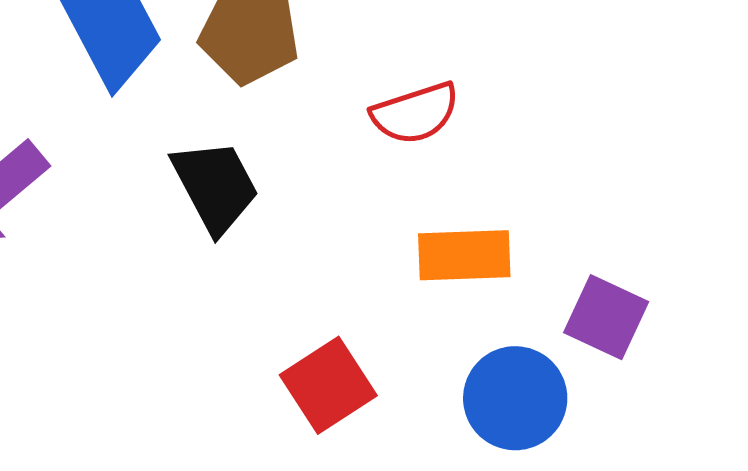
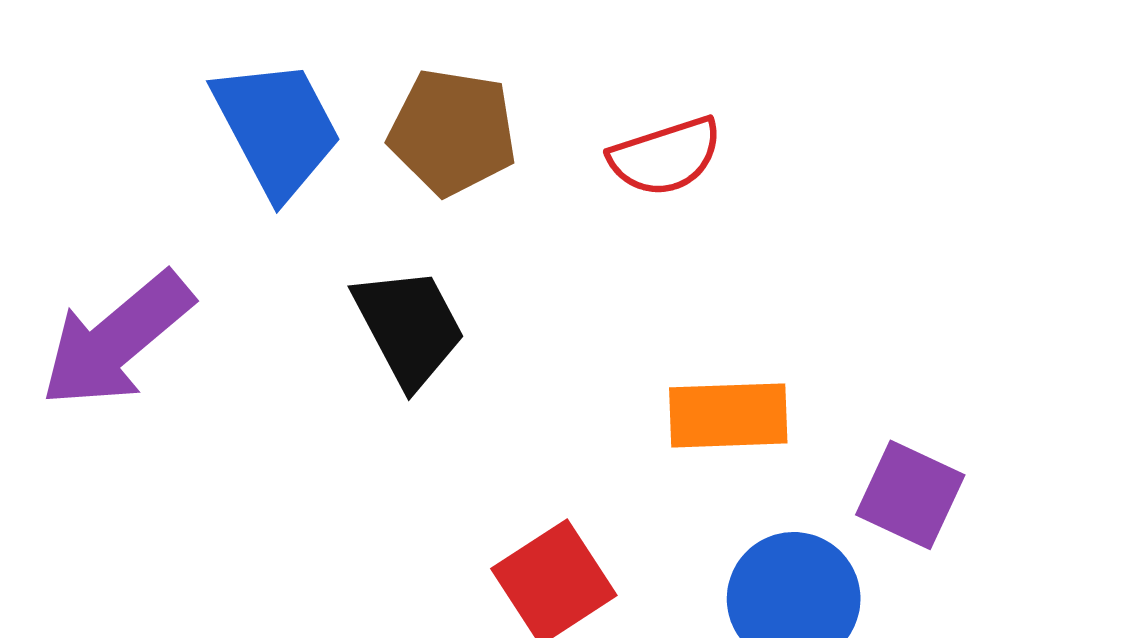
red semicircle: (415, 113) -> (665, 156), moved

